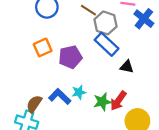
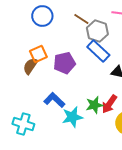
cyan star: (79, 92) -> (72, 117), moved, size x1.5
brown semicircle: (34, 104) -> (30, 66), moved

